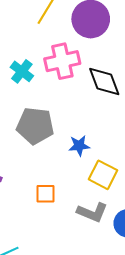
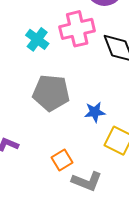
orange square: (45, 194) -> (62, 160), turned -30
gray L-shape: (92, 212) -> (87, 181), moved

